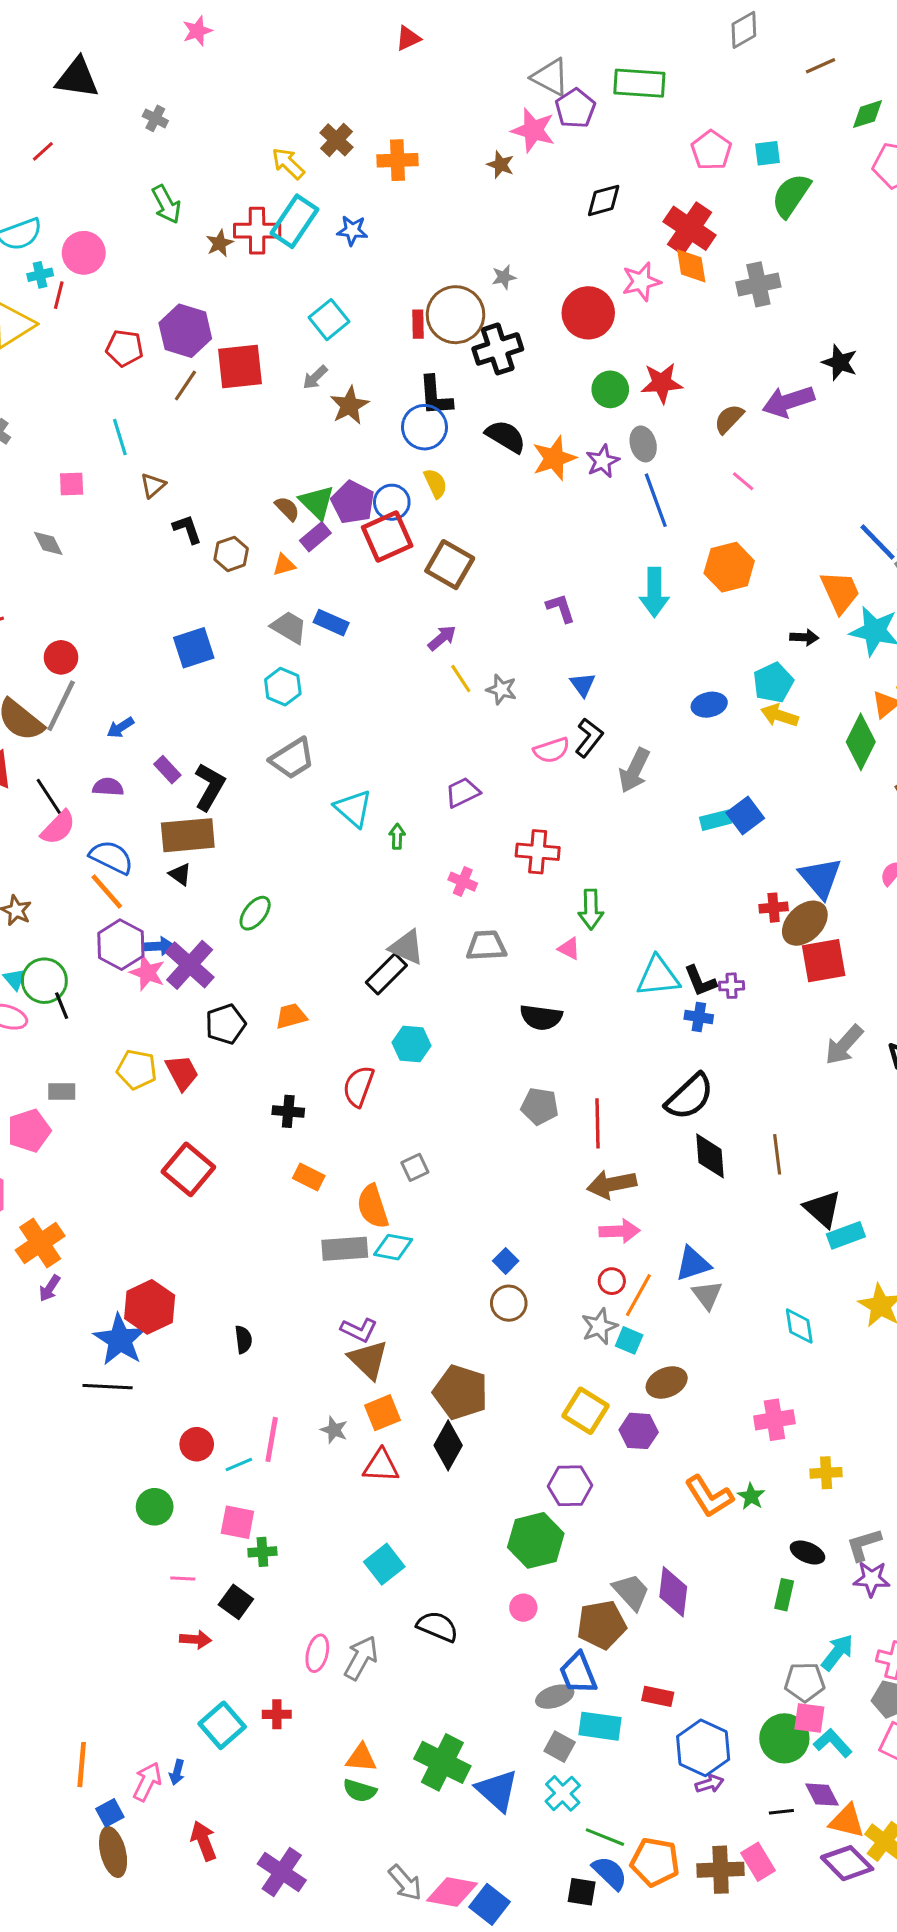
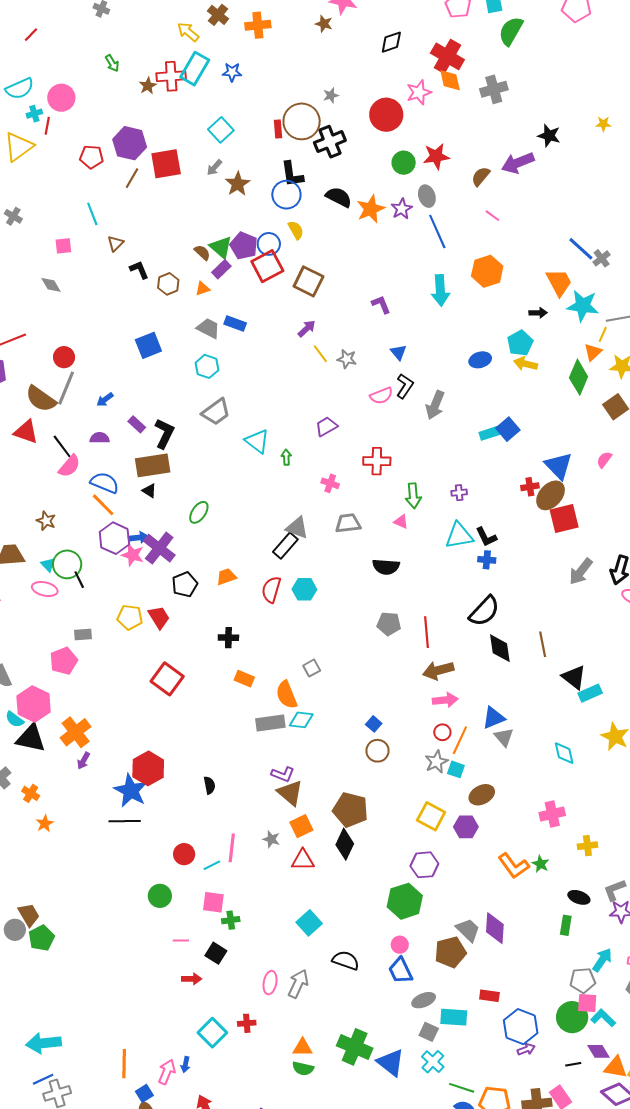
green arrow: (166, 204) -> (112, 63), size x0.7
purple cross: (732, 986) -> (459, 493), moved
red semicircle: (358, 1086) -> (271, 590), moved
blue trapezoid: (578, 1673) -> (401, 971), moved

